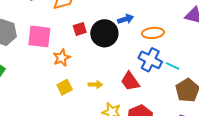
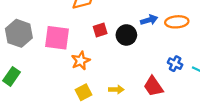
black circle: (104, 33) -> (126, 35), size x0.7
orange ellipse: (153, 33) -> (177, 22), moved
blue cross: (150, 60) -> (175, 64), size x0.6

